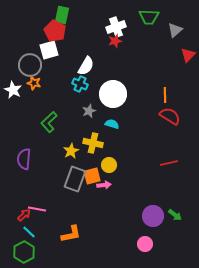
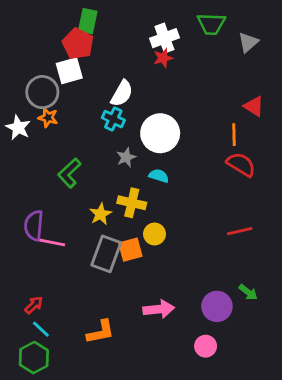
red triangle: (188, 55) -> (254, 106), moved, turned -42
pink arrow: (104, 185) -> (159, 309), moved, size x1.5
pink line: (37, 209) -> (52, 243), moved
green arrow: (175, 215) -> (248, 292), moved

